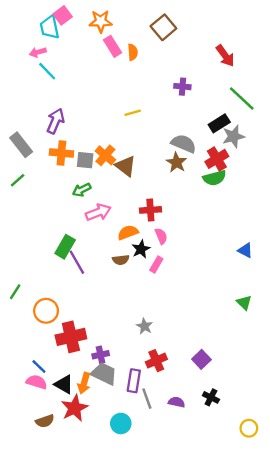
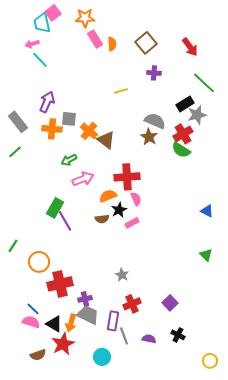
brown square: (163, 27) -> (146, 43), moved
yellow line: (133, 113) -> (121, 91), moved
gray square: (85, 160) -> (69, 119), moved
green semicircle: (214, 178) -> (181, 150), turned 48
red cross: (150, 210) -> (127, 177), size x1.4
pink rectangle: (156, 265) -> (132, 223), turned 32

